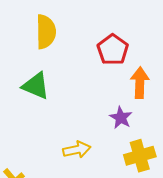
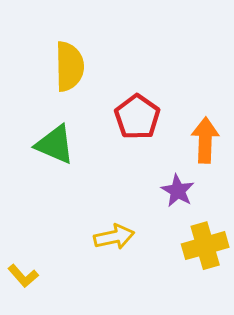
red pentagon: (113, 50) -> (137, 117), moved

